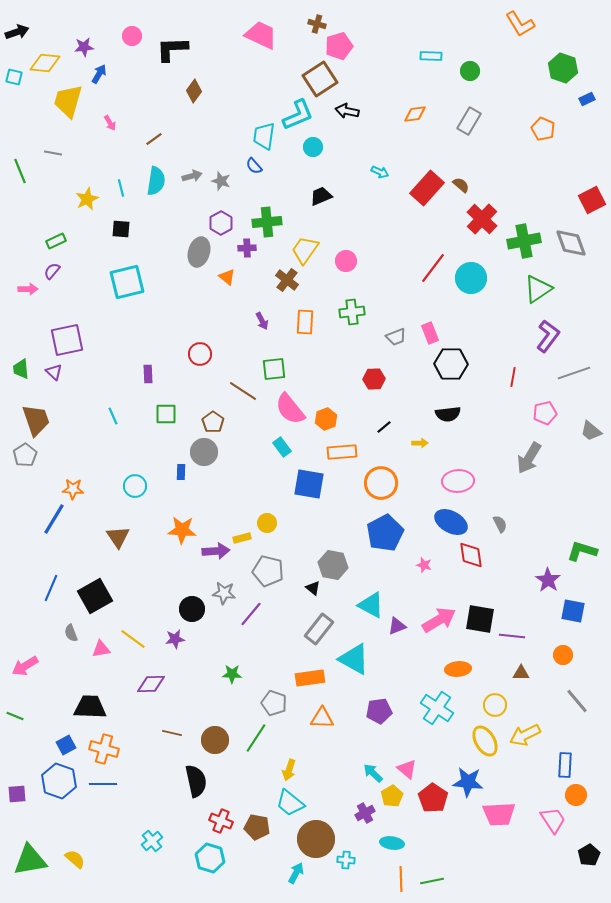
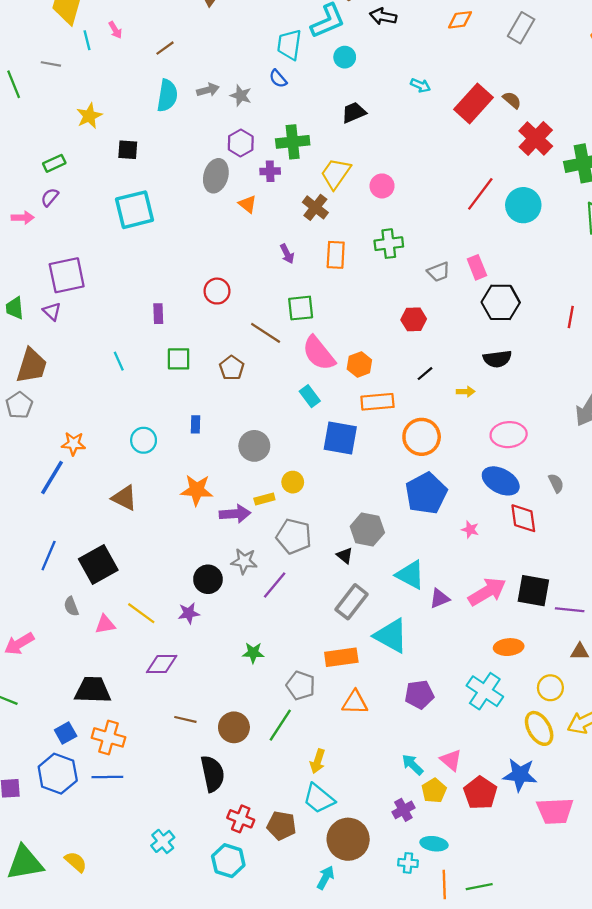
cyan line: (121, 188) -> (87, 40), moved
brown trapezoid: (36, 420) -> (32, 366), turned 36
gray circle: (204, 452) -> (254, 446), moved
brown triangle: (118, 537) -> (124, 498), turned -30
cyan cross: (346, 860) -> (408, 863), moved

